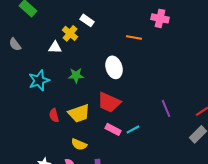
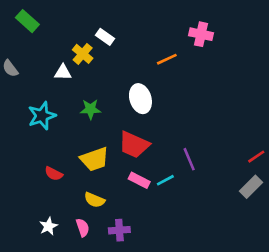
orange line: (134, 37) -> (167, 59), turned -35
purple line: (166, 108) -> (189, 159), moved
red semicircle: (54, 115) -> (54, 174), moved, turned -48

